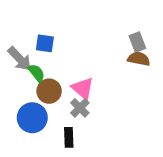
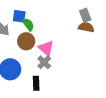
green semicircle: (36, 73) -> (28, 24), moved
brown circle: (49, 91) -> (26, 41), moved

